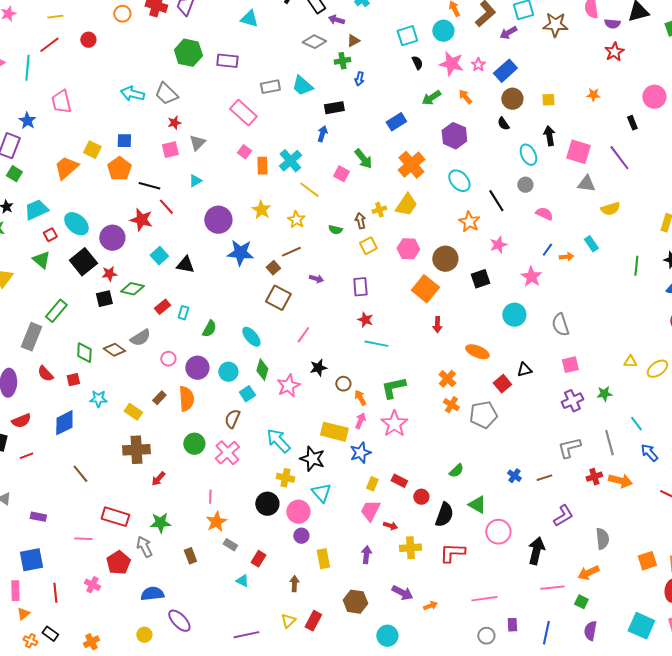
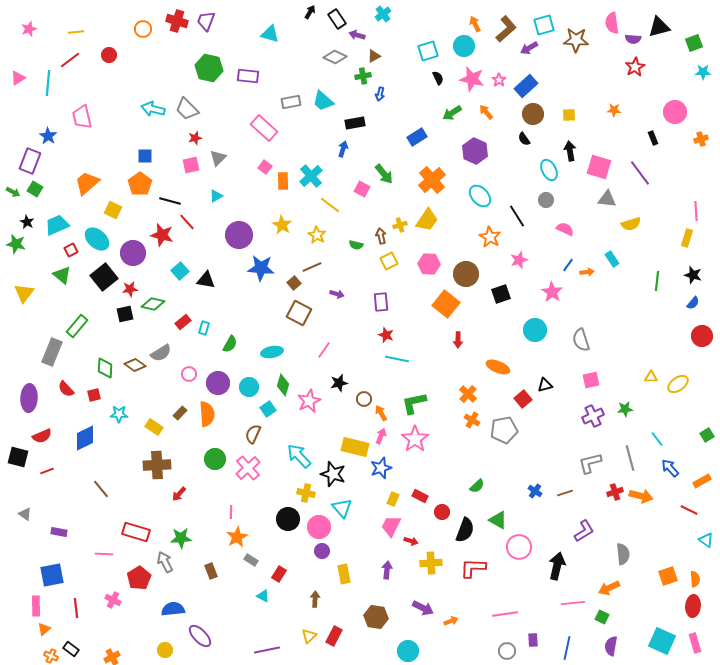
yellow square: (92, 150) -> (113, 210), moved
cyan ellipse: (251, 337) -> (272, 352), turned -60

